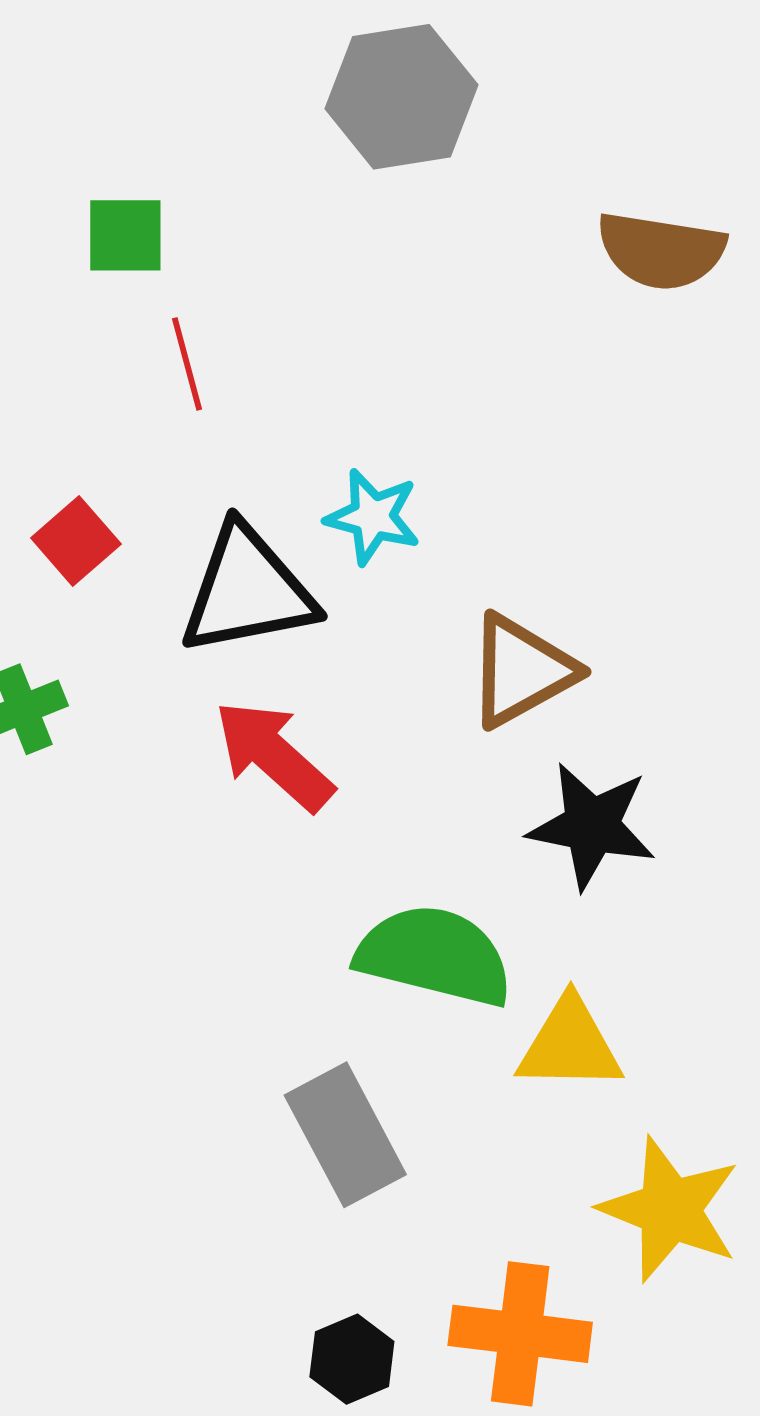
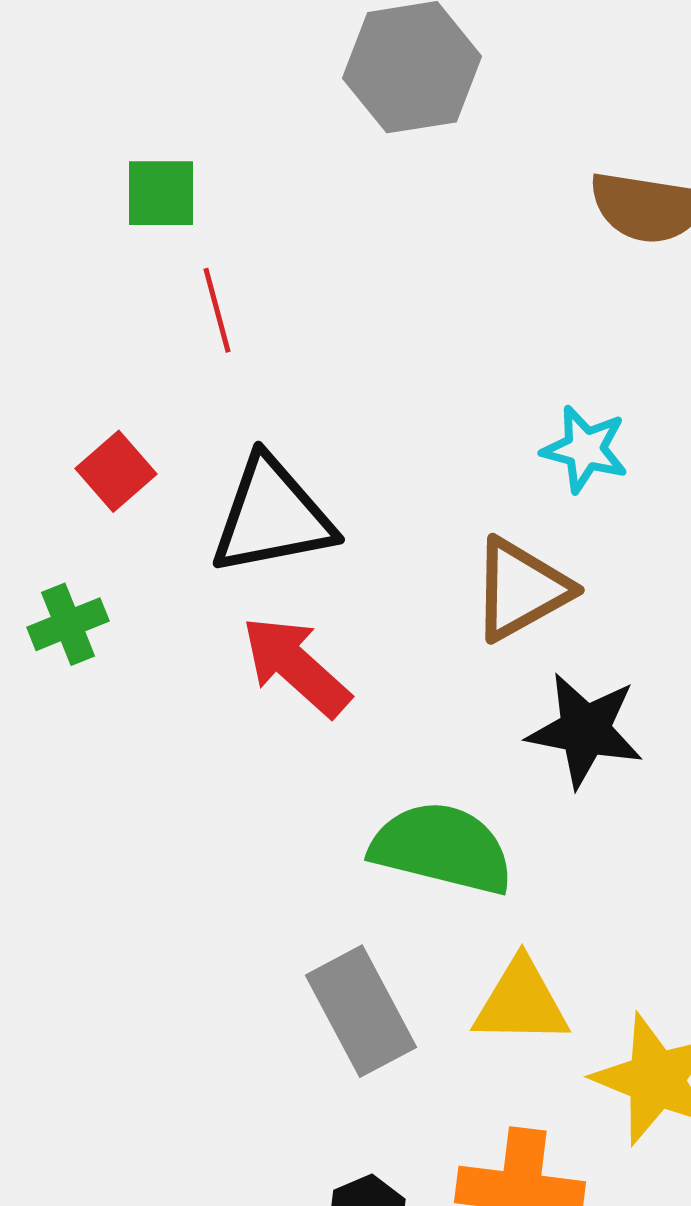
cyan star: (373, 517) -> (585, 449), moved
yellow triangle: (570, 1045) -> (521, 1002), moved

